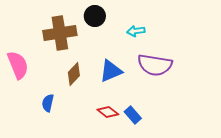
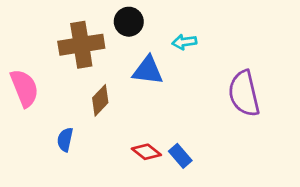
purple semicircle: (155, 65) -> (244, 94), moved, turned 68
blue triangle: (111, 71) -> (148, 70), moved, turned 30

